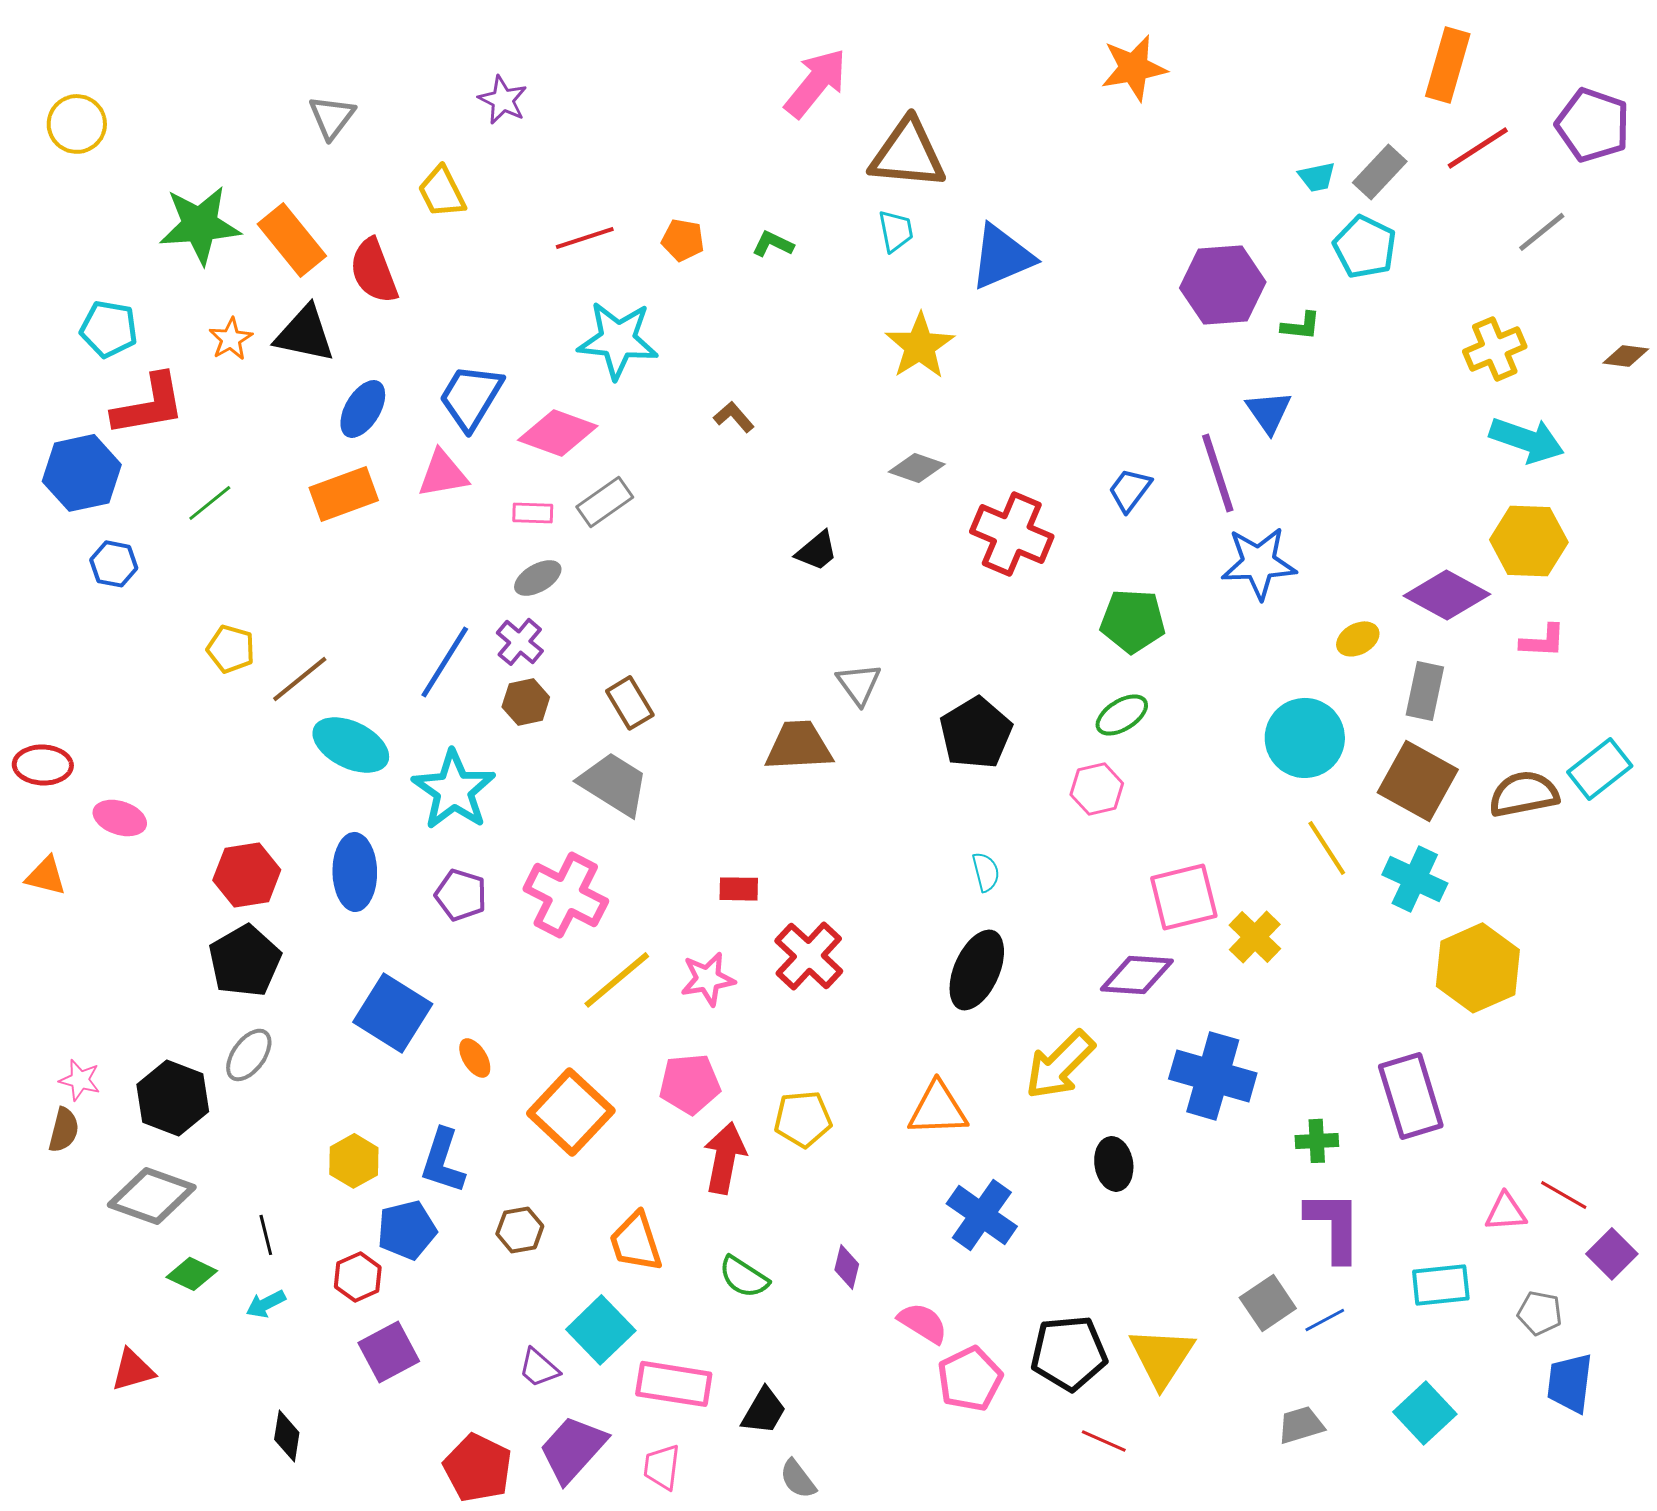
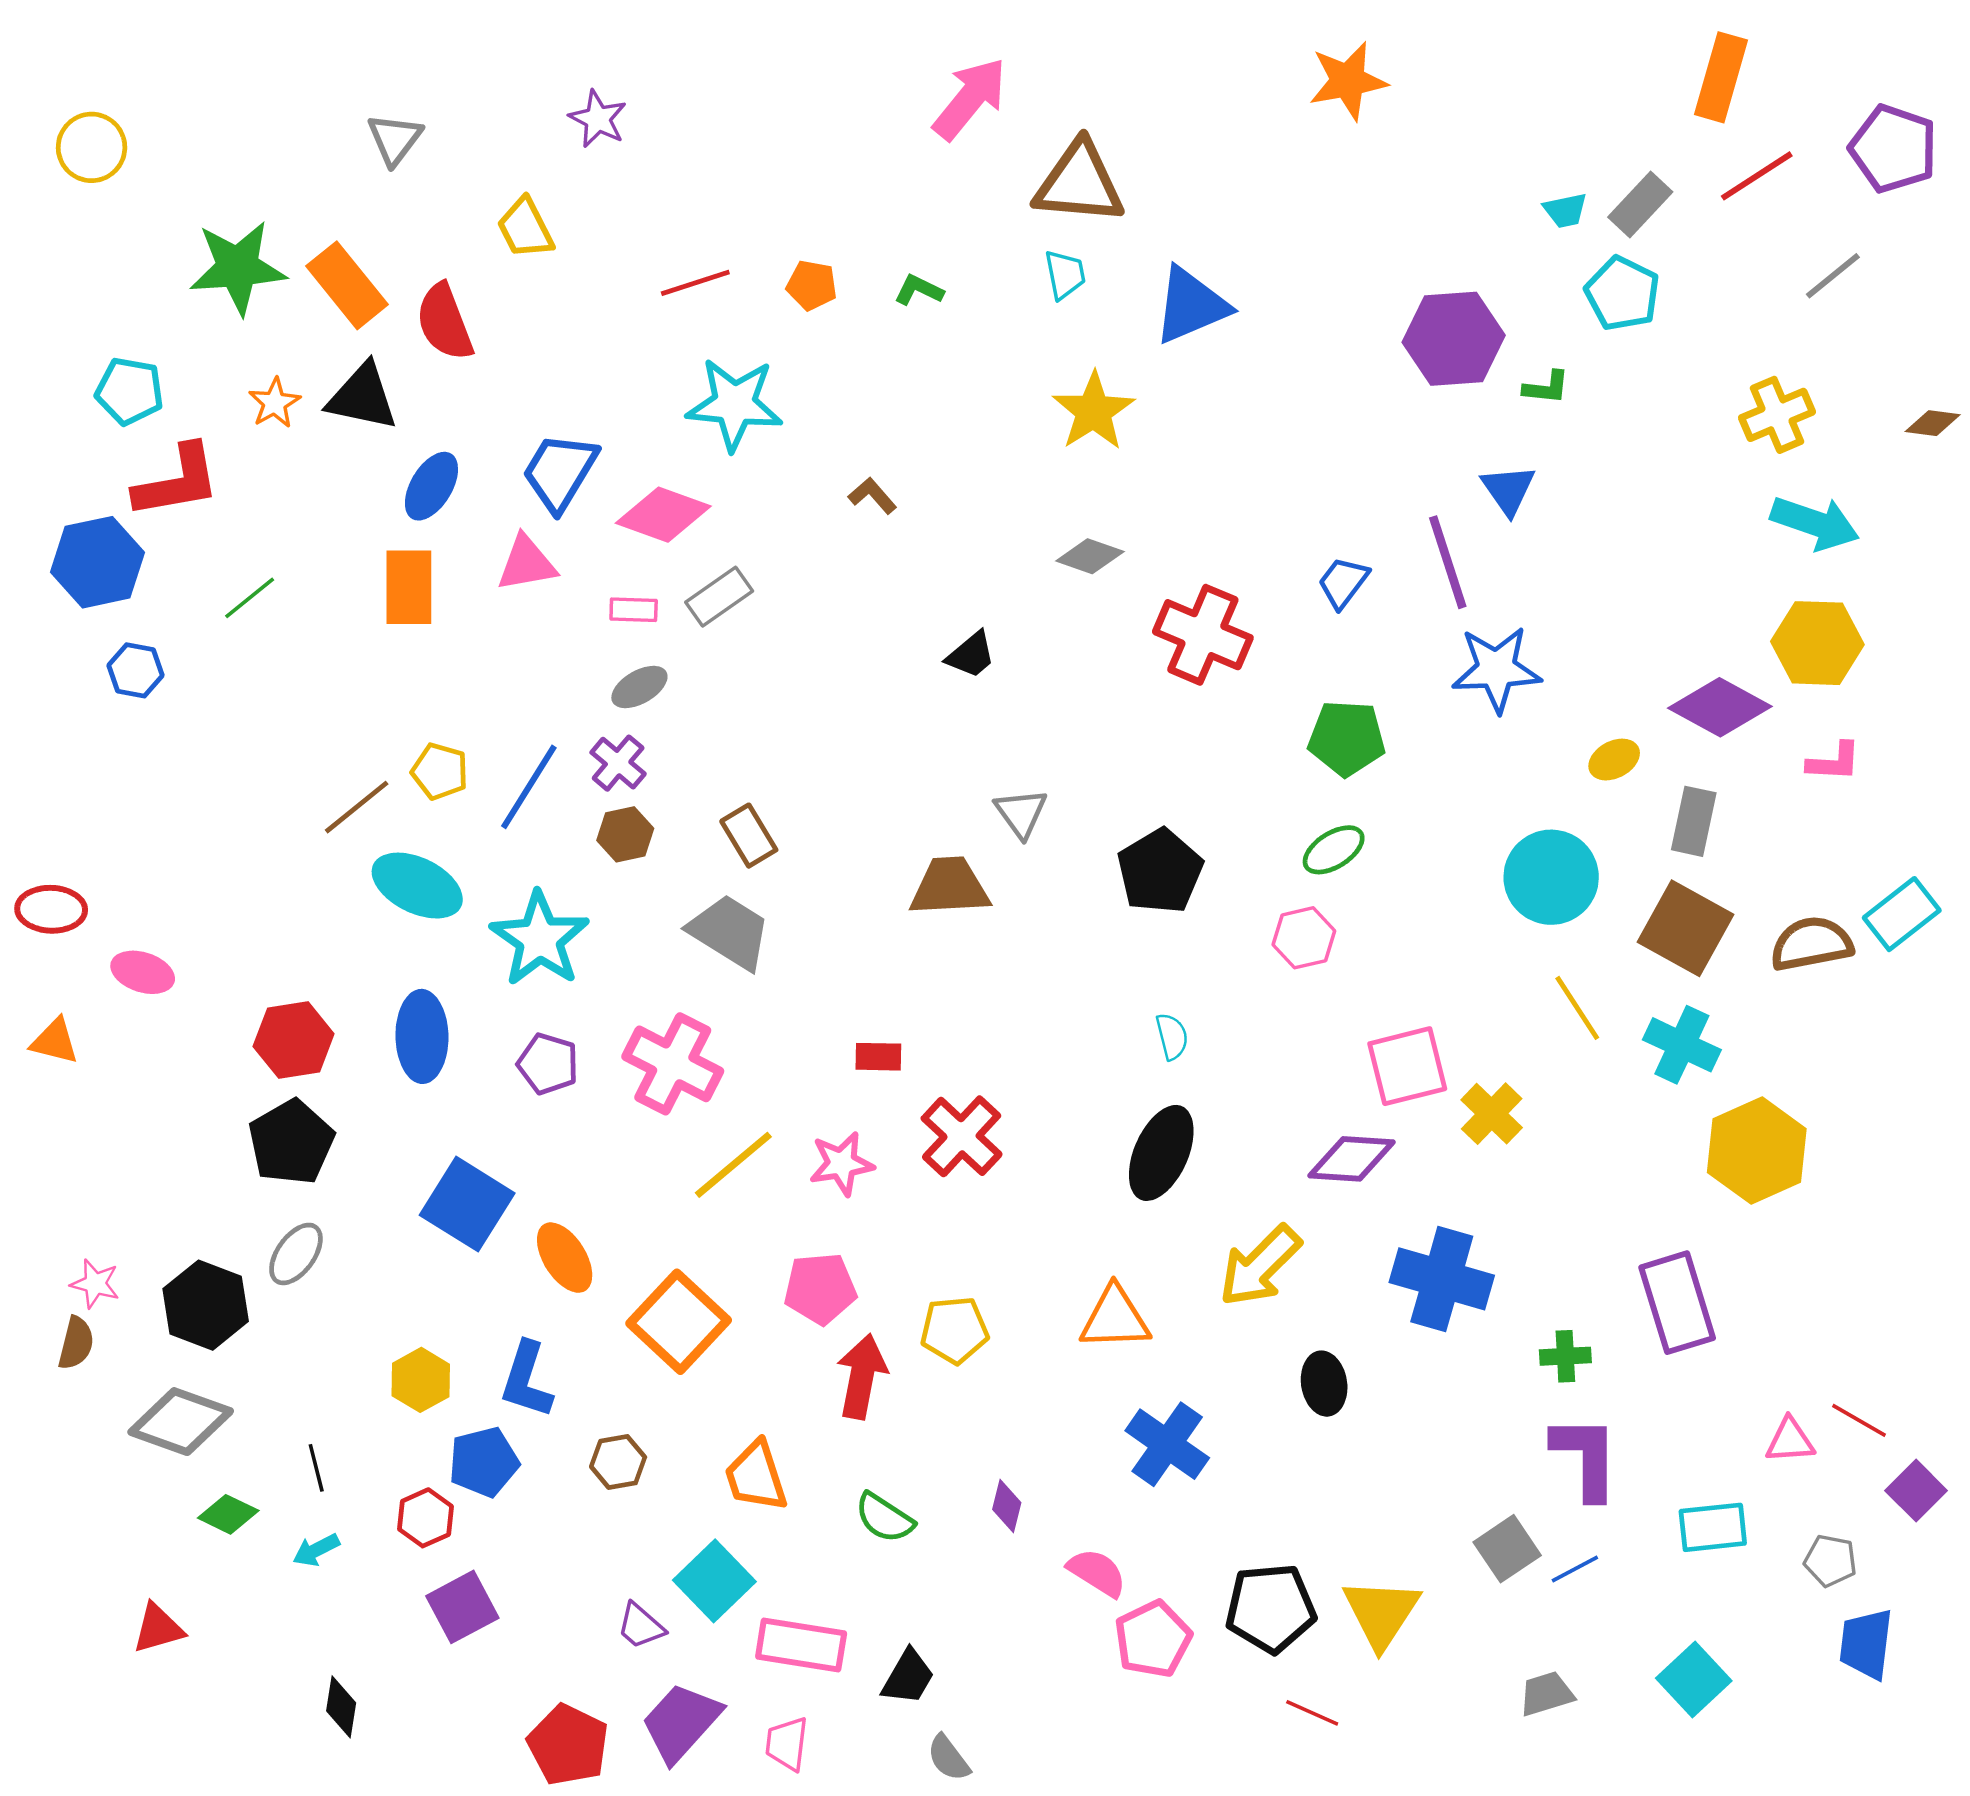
orange rectangle: (344, 494) -> (409, 587), turned -70
yellow pentagon: (231, 649) -> (440, 771), moved
orange ellipse: (475, 1058) -> (565, 1258), size x1.5

